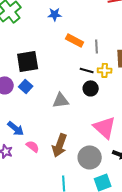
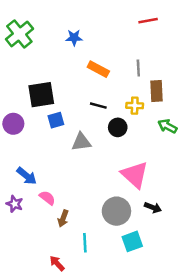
gray line: (97, 46) -> (138, 68), moved
black line: (87, 70) -> (98, 106), moved
blue square: (26, 86) -> (56, 120), moved, turned 32
brown arrow: (60, 145) -> (63, 218), moved, size x0.6

